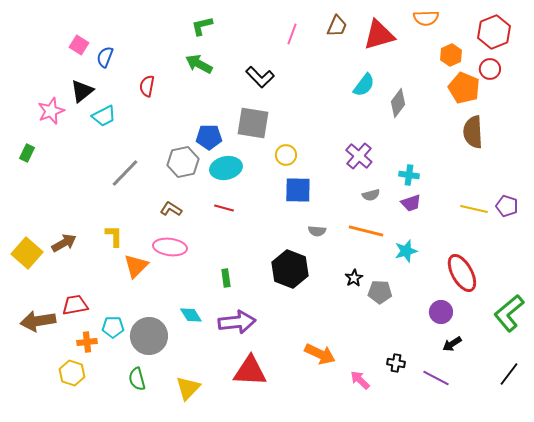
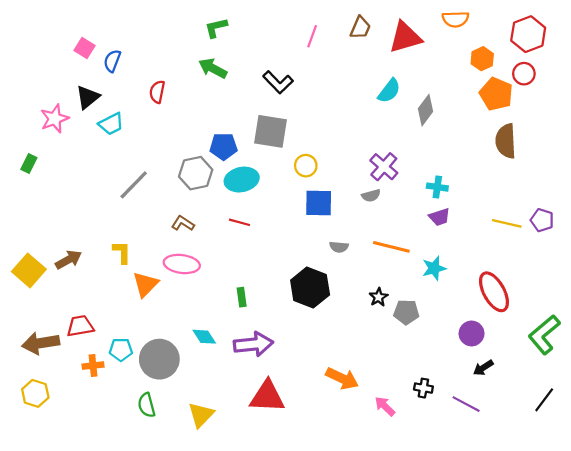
gray semicircle: (371, 195) -> (371, 196), moved
yellow hexagon: (72, 373) -> (35, 393), moved

